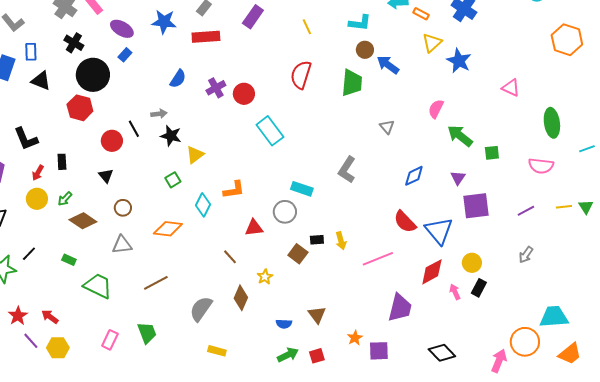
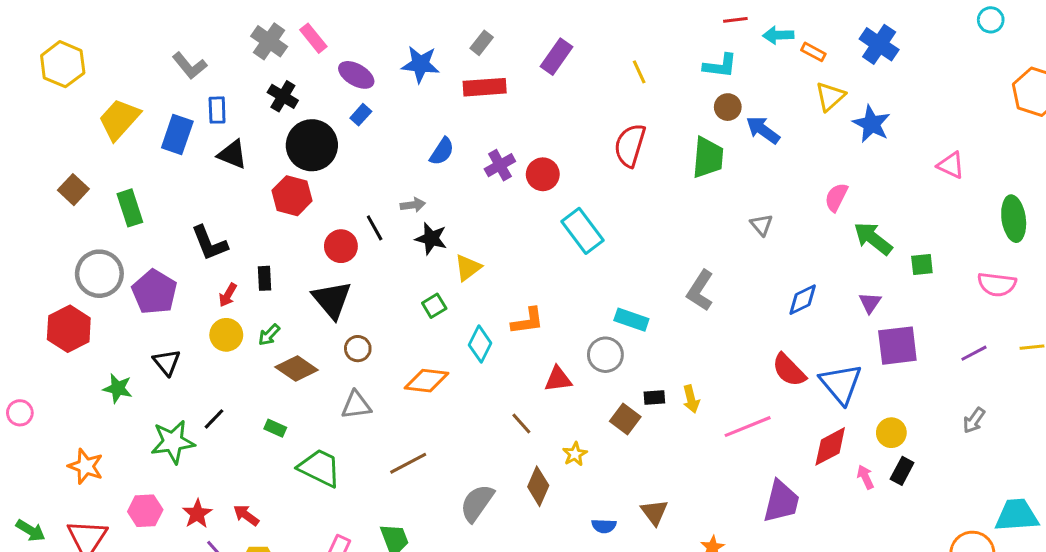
black triangle: (106, 176) -> (332, 300), size x1.8

